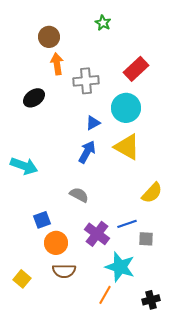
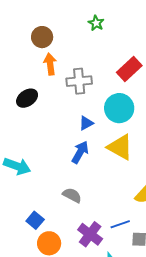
blue square: (42, 220) -> (35, 220), turned -30

